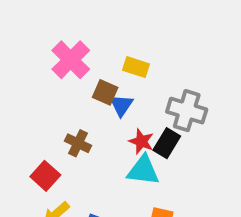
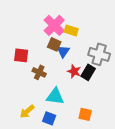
pink cross: (71, 60) -> (54, 25), moved
cyan triangle: (143, 170) -> (55, 96), moved
red square: (45, 176) -> (21, 55), moved, turned -35

